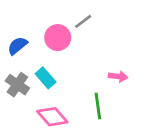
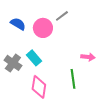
blue semicircle: (17, 46) -> (18, 24), moved, turned 70
pink diamond: (52, 117) -> (39, 87), turned 50

